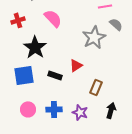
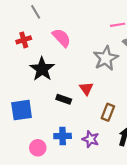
red triangle: (76, 65) -> (86, 88), turned -32
blue square: (24, 75) -> (22, 110), moved
pink circle: (28, 109) -> (38, 148), moved

